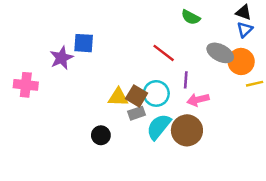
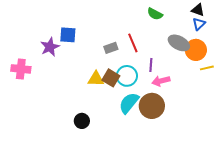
red line: (164, 53) -> (133, 43), turned 30
gray rectangle: (137, 113) -> (111, 48), moved
black circle: (101, 135) -> (82, 121), moved

